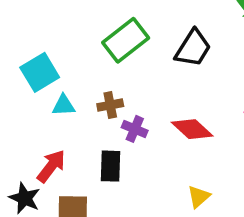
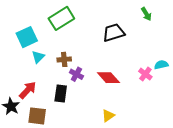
green rectangle: (126, 40) -> (61, 18), moved
black trapezoid: (193, 48) -> (114, 33), turned -145
cyan triangle: (64, 105) -> (38, 57), turned -48

